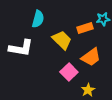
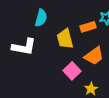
yellow trapezoid: (62, 40) -> (65, 39), turned -150

